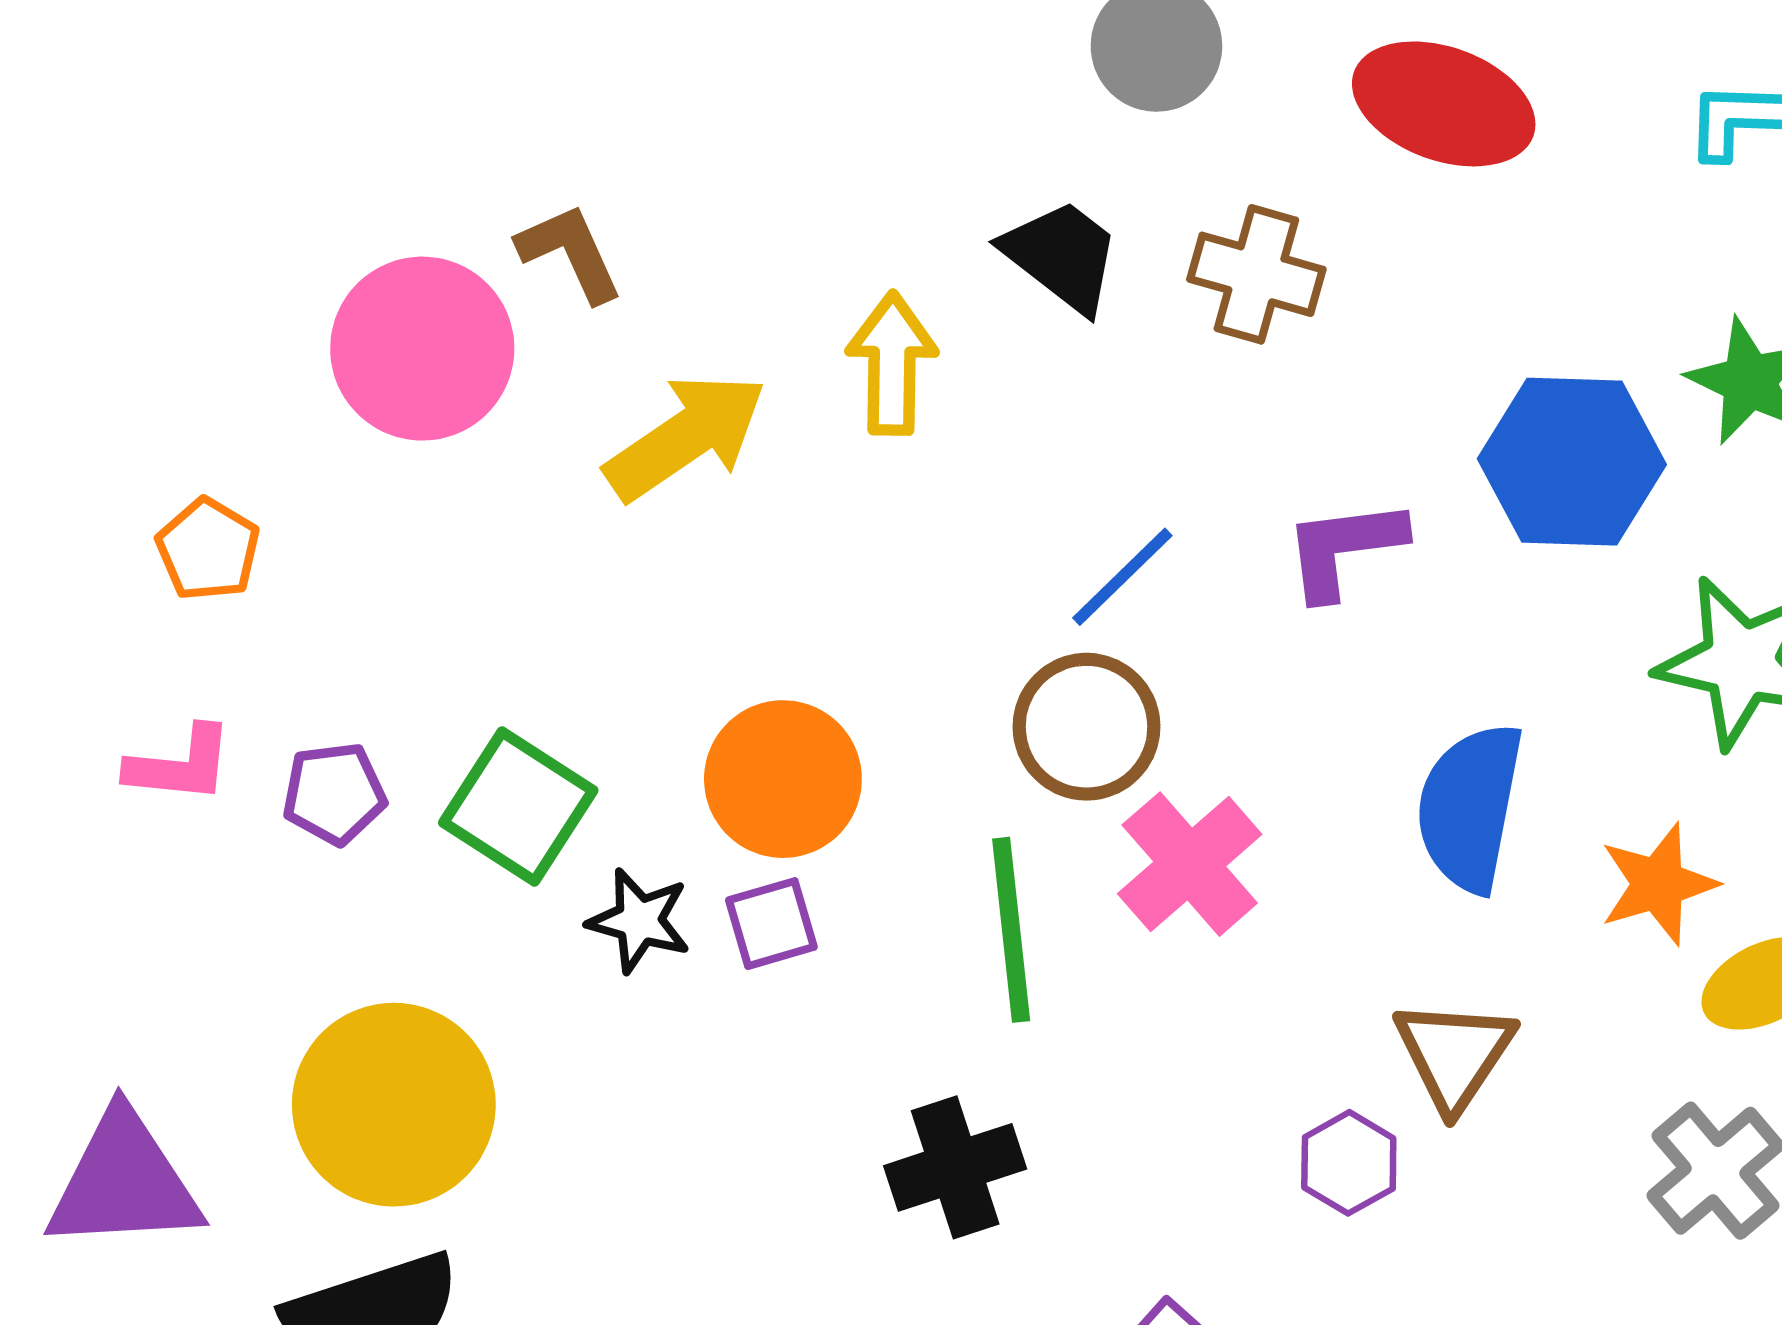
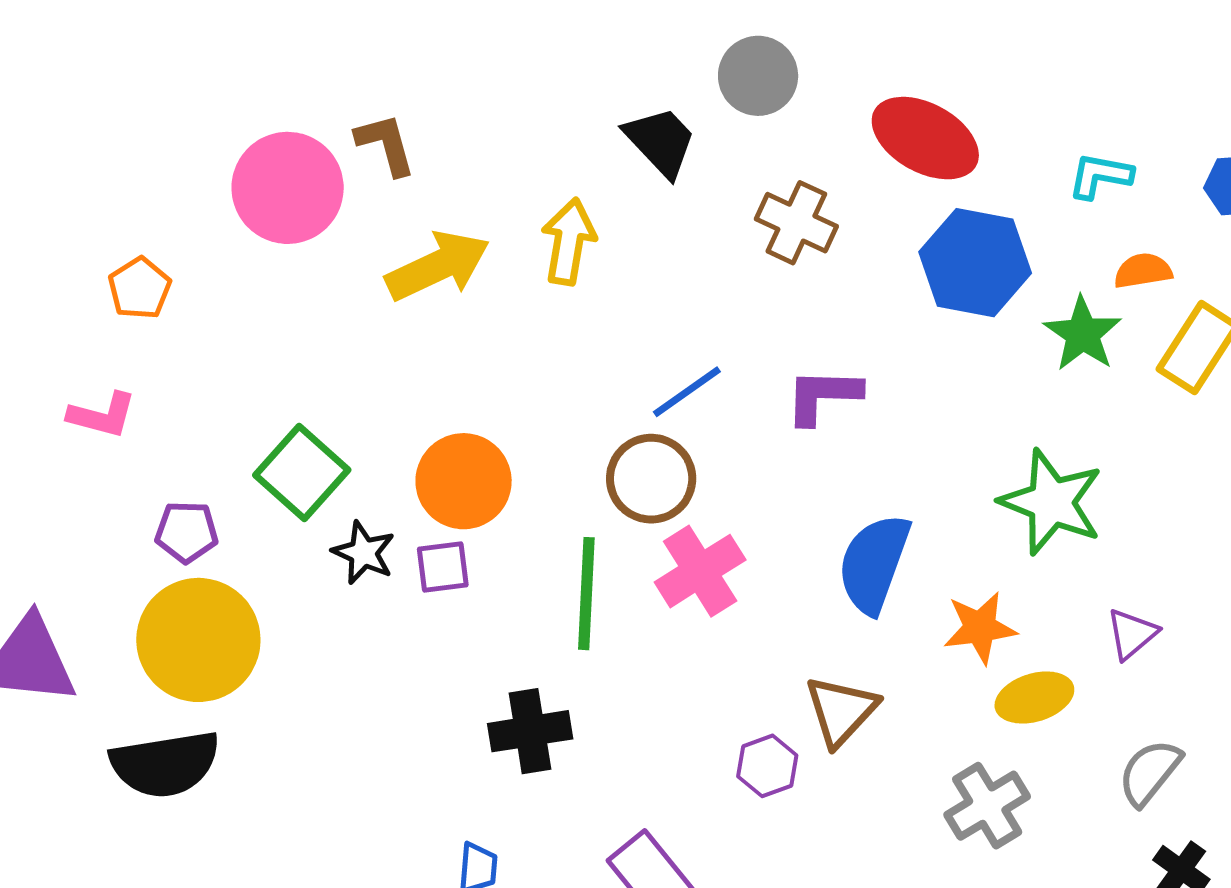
black trapezoid: (1062, 256) -> (660, 141), moved
blue hexagon: (1572, 462) -> (975, 263), moved
purple pentagon: (334, 794) -> (187, 532), moved

